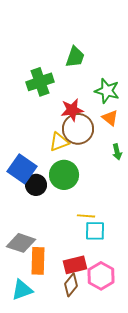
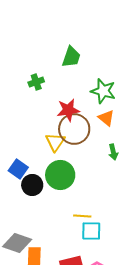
green cross: (40, 82) -> (36, 82), size x0.6
yellow triangle: (59, 142) -> (55, 142), turned -35
blue square: (22, 169) -> (18, 169), size x0.7

